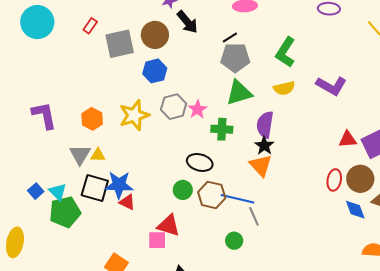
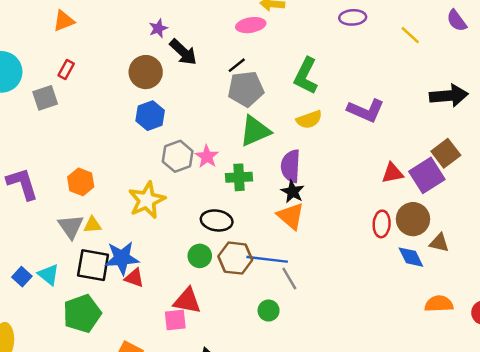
gray square: (120, 44) -> (45, 98), moved, size x0.7
yellow star: (134, 115) -> (147, 200), moved
green pentagon: (65, 212) -> (82, 314), moved

